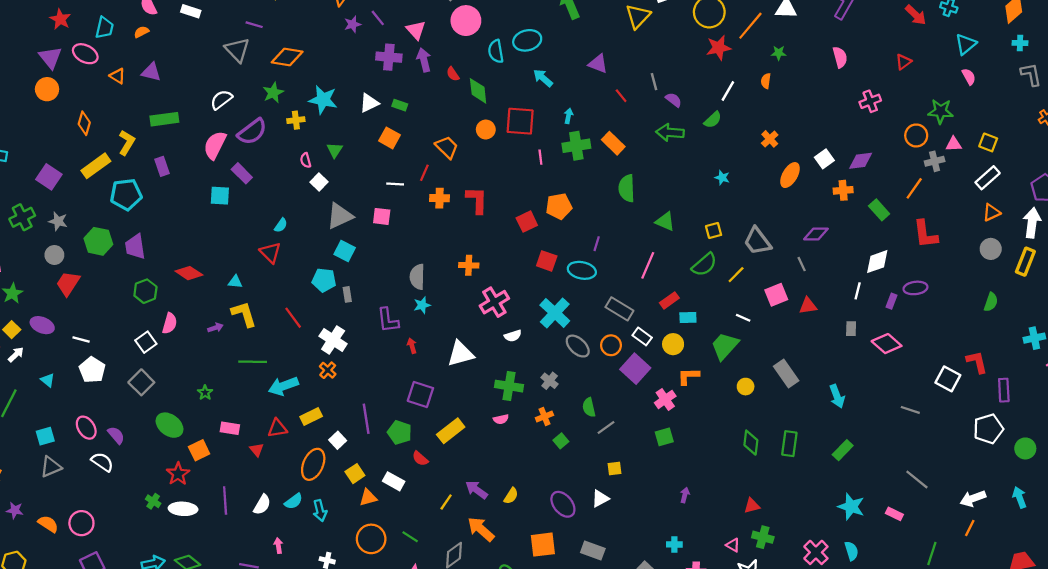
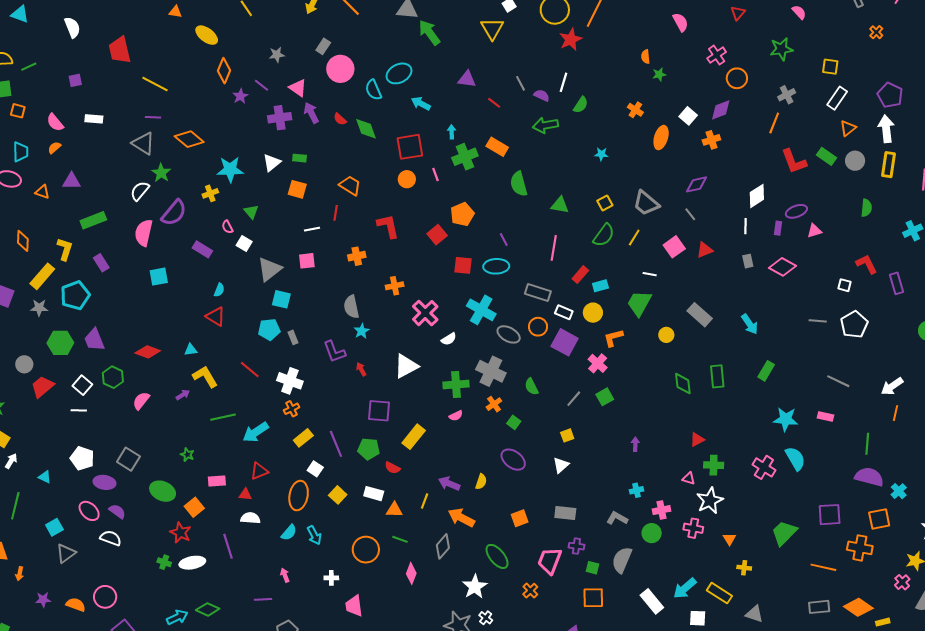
green star: (779, 53) -> (659, 74), moved
orange diamond: (287, 57) -> (189, 139), turned 44
orange semicircle: (766, 81) -> (646, 57), moved
white line: (728, 91) -> (564, 82), moved
green star: (273, 93) -> (161, 173), moved
orange circle: (486, 130) -> (407, 179), moved
orange circle: (916, 135) -> (737, 78), moved
pink triangle: (954, 144) -> (814, 231), moved
purple rectangle: (242, 173) -> (202, 249), moved
orange cross: (440, 198) -> (357, 256), moved
green rectangle: (879, 210) -> (826, 156), moved
gray star: (58, 221) -> (39, 308), moved
purple line: (597, 244) -> (504, 239), turned -32
red trapezoid: (68, 283) -> (42, 387), turned 30
pink semicircle: (170, 323) -> (141, 401), turned -144
purple ellipse: (42, 325) -> (105, 482), moved
white line: (81, 340) -> (79, 410), moved
white square: (146, 342) -> (82, 385), moved
orange cross: (328, 370) -> (292, 409), turned 35
white square: (948, 379) -> (844, 285), size x0.6
gray cross: (550, 381) -> (491, 371), size x1.8
yellow rectangle: (311, 416) -> (303, 438), moved
gray line: (606, 427) -> (574, 399), moved
white pentagon: (988, 429) -> (854, 324), moved
red triangle: (257, 450) -> (245, 494), turned -32
orange triangle: (368, 498) -> (394, 510), moved, turned 30
purple ellipse: (563, 504) -> (513, 460), moved
white semicircle: (262, 505) -> (250, 518), moved, turned -102
orange square: (543, 545) -> (520, 518), size x0.7
cyan semicircle: (852, 551) -> (795, 459), size x1.4

